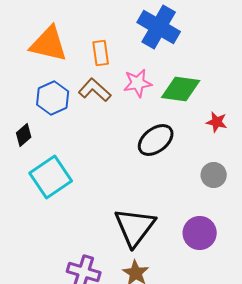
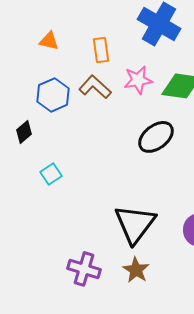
orange triangle: (49, 44) -> (49, 41), size x0.5
cyan square: (51, 177) -> (51, 174), size x0.5

